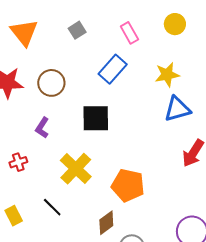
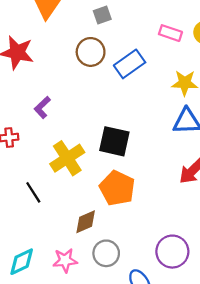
pink rectangle: (129, 33) -> (170, 33), moved, turned -55
brown circle: (51, 83) -> (91, 52), moved
black square: (96, 118) -> (114, 141), moved

